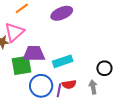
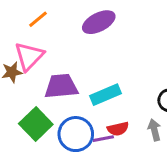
green square: (22, 65) -> (36, 124), moved, turned -30
purple line: (59, 90) -> (103, 139), turned 72

